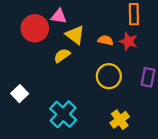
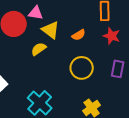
orange semicircle: (106, 40) -> (79, 35), turned 136
red star: (128, 41) -> (112, 36), moved

